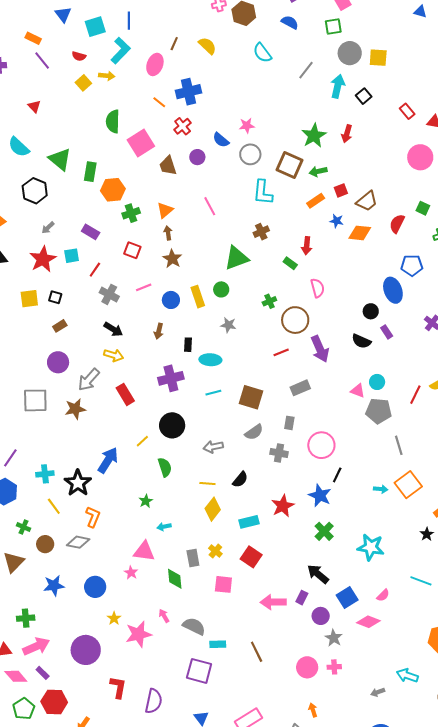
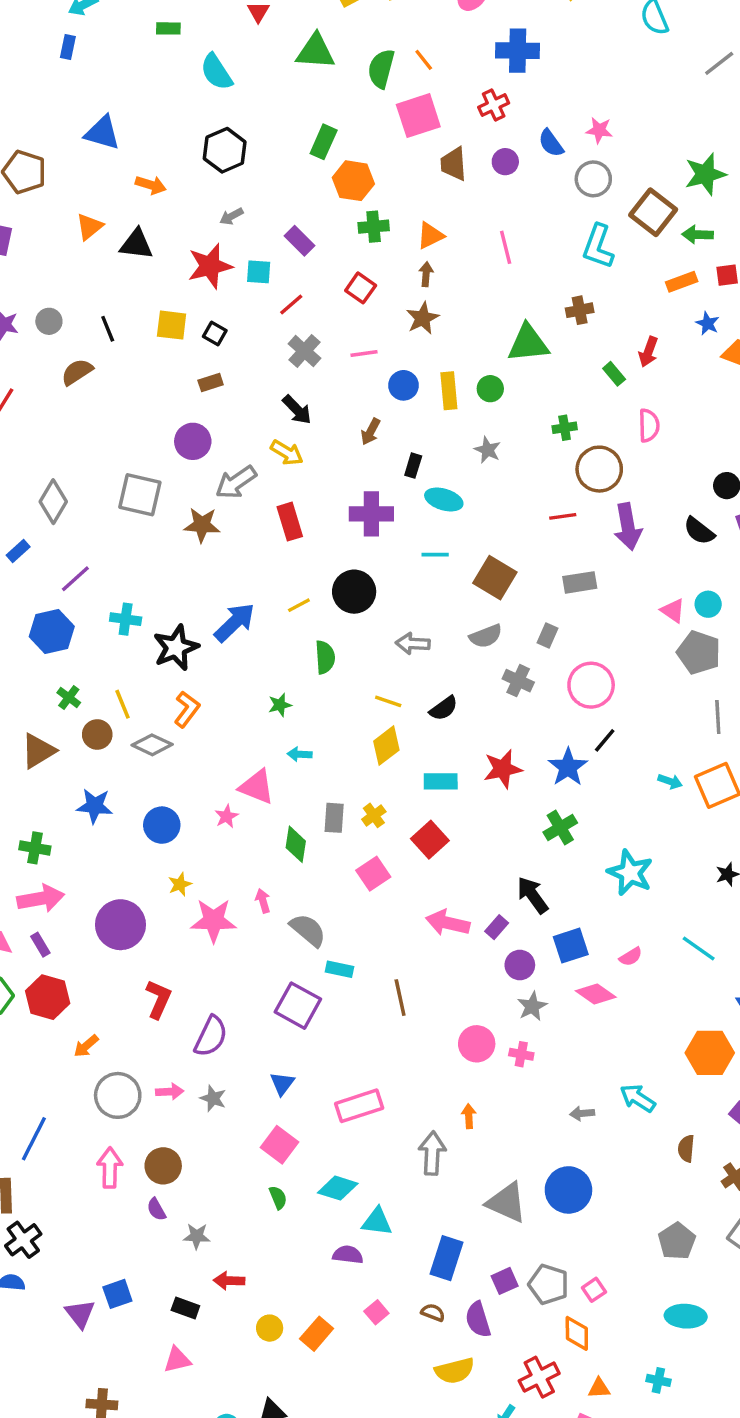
orange line: (159, 102) -> (424, 60), moved
green triangle: (60, 159) -> (315, 51), moved, turned -50
yellow line: (54, 506) -> (122, 704), moved
pink square: (223, 584) -> (373, 874), turned 36

